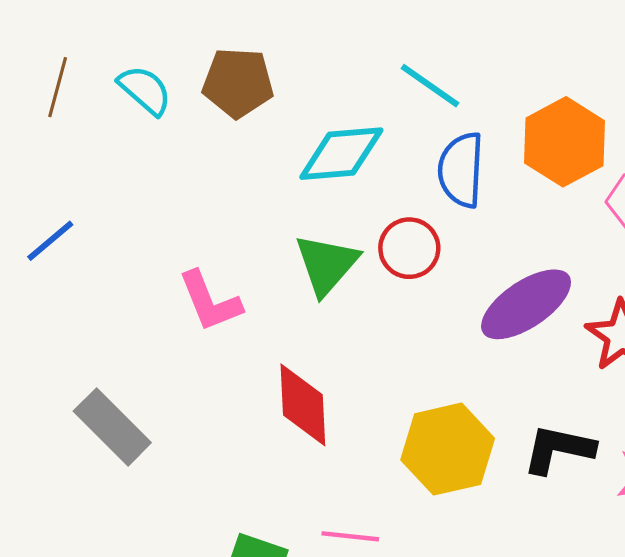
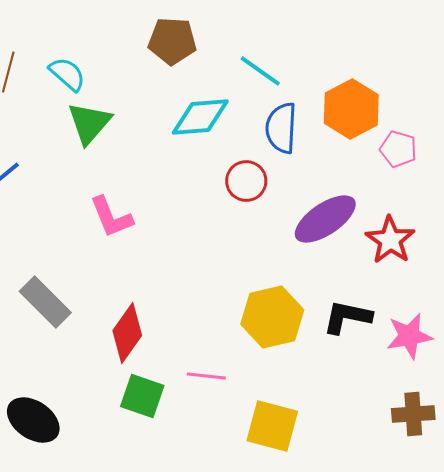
brown pentagon: (238, 83) -> (172, 41), moved
green triangle: (327, 264) -> (89, 123), moved
red diamond: (303, 405) -> (127, 333), moved, turned 38

